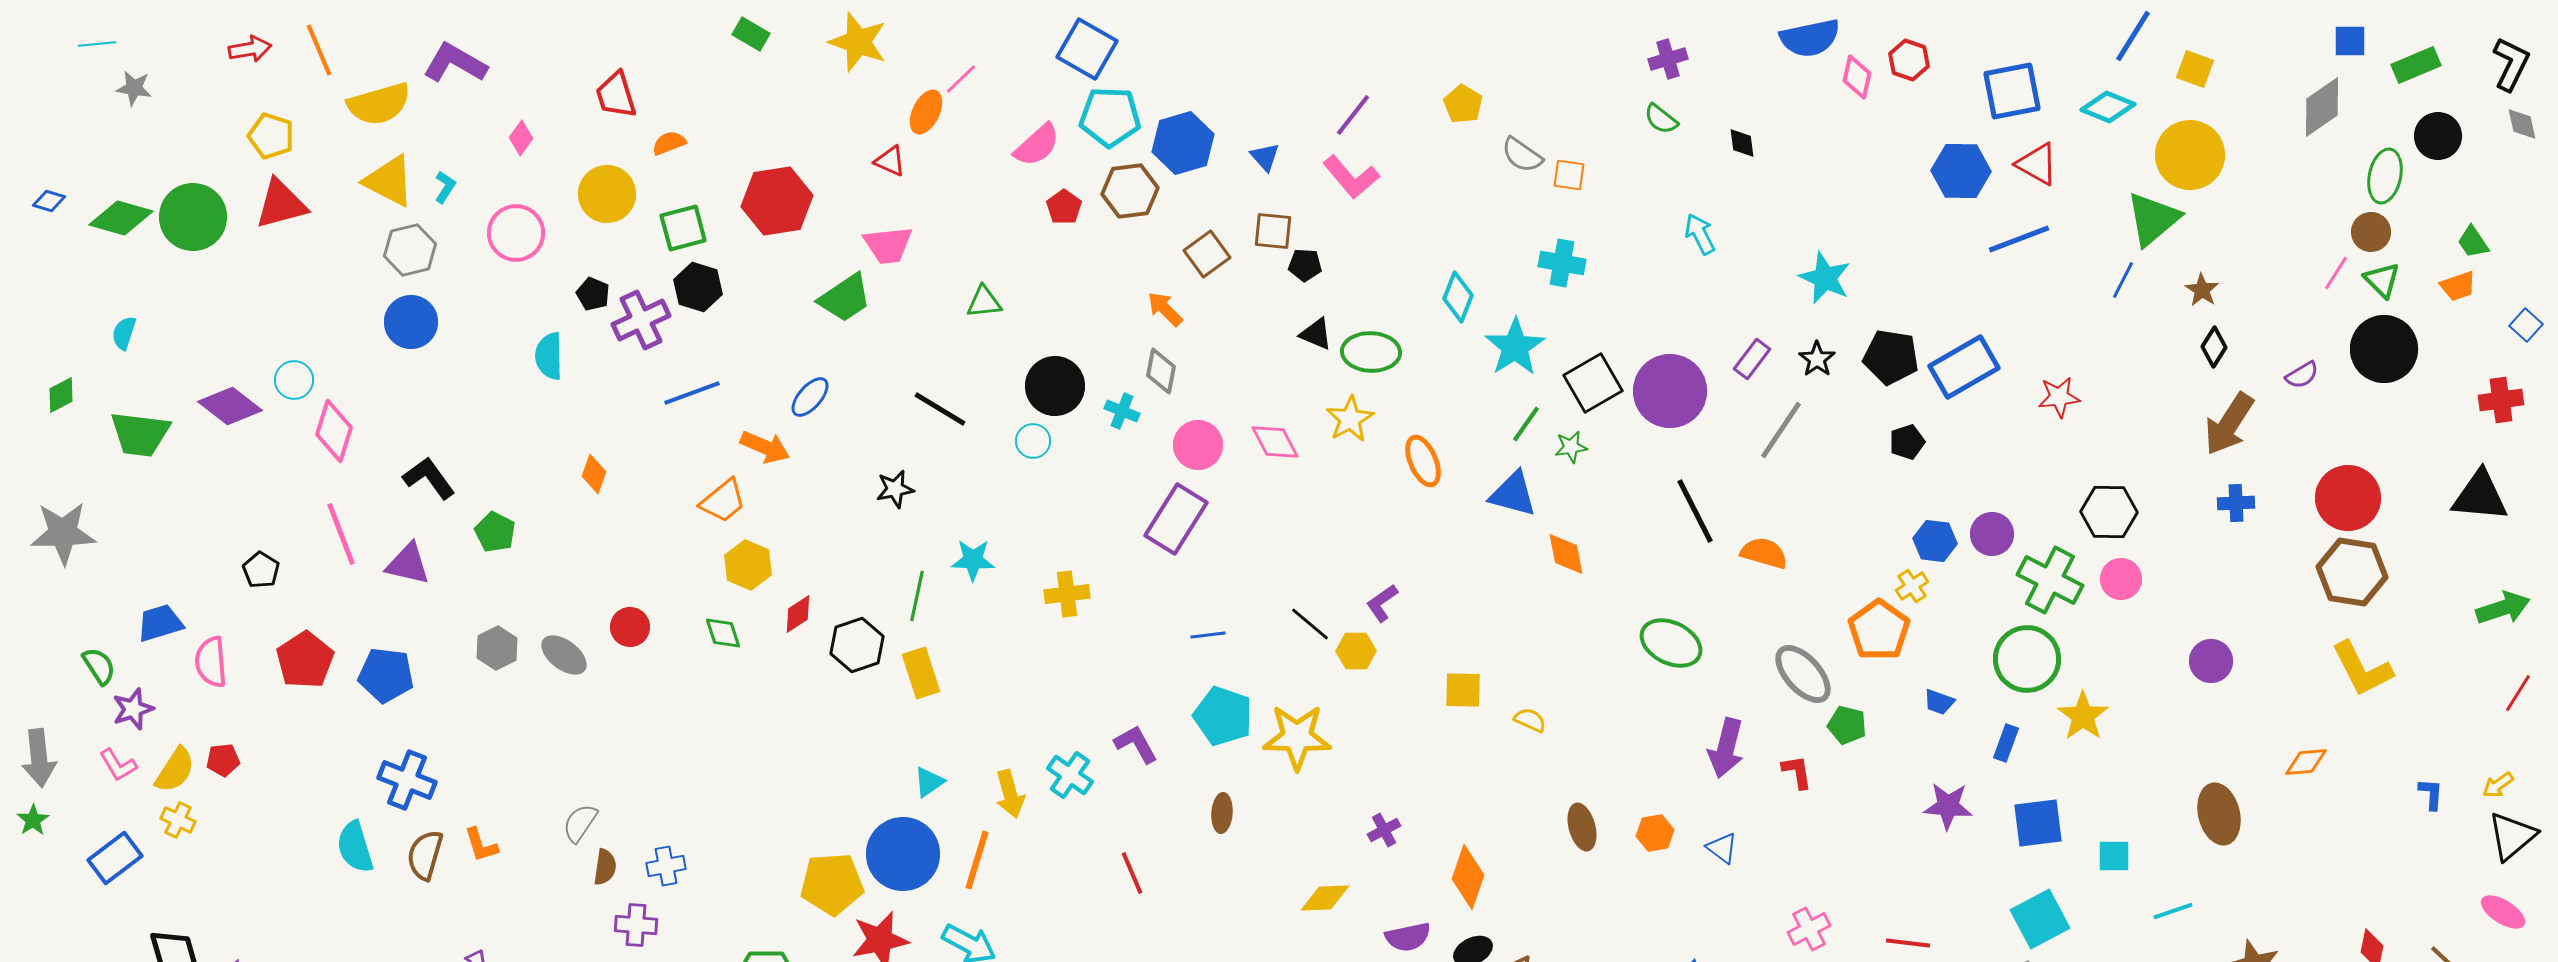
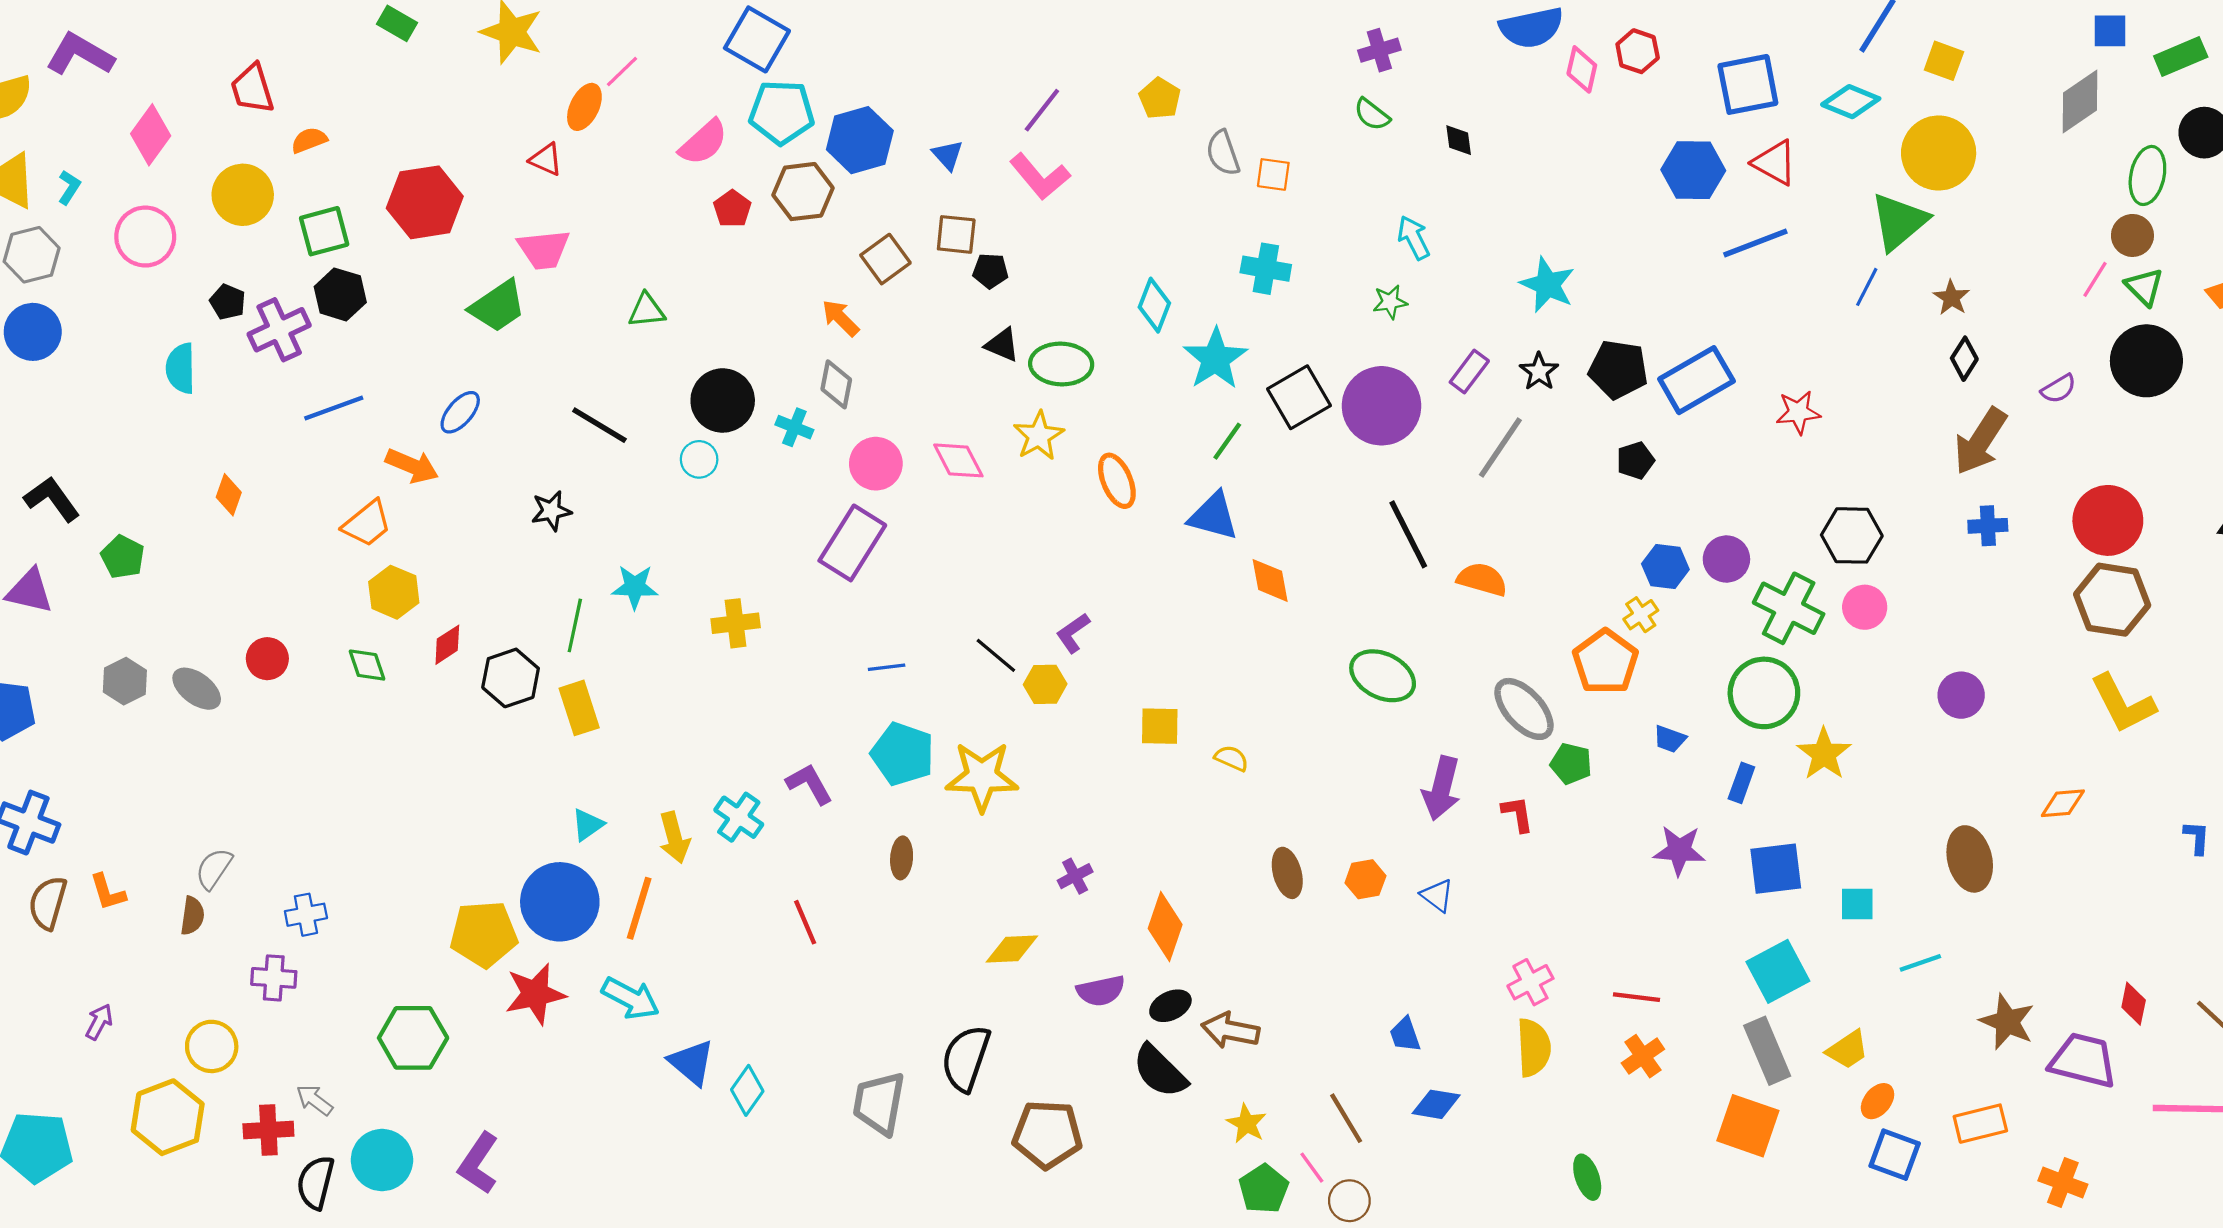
pink diamond: (521, 138) -> (151, 135), size x1.6
gray semicircle: (1522, 155) -> (1223, 153), turned 36
green star: (1571, 447) -> (1390, 302), moved
brown semicircle: (605, 867) -> (192, 916), moved

